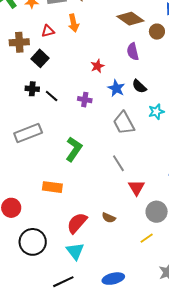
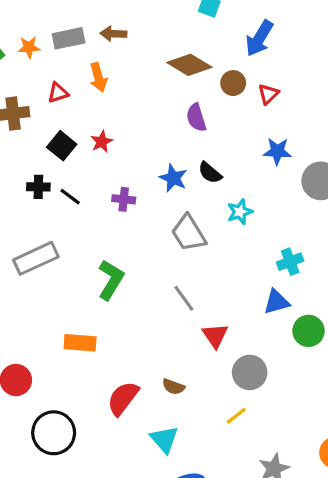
black square: (40, 58) -> (62, 146), moved
red star: (97, 66) -> (102, 142), moved
cyan triangle: (75, 251) -> (164, 439), moved

